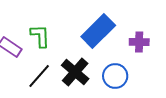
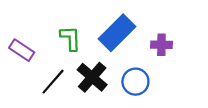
green L-shape: (40, 36) -> (70, 38), moved

